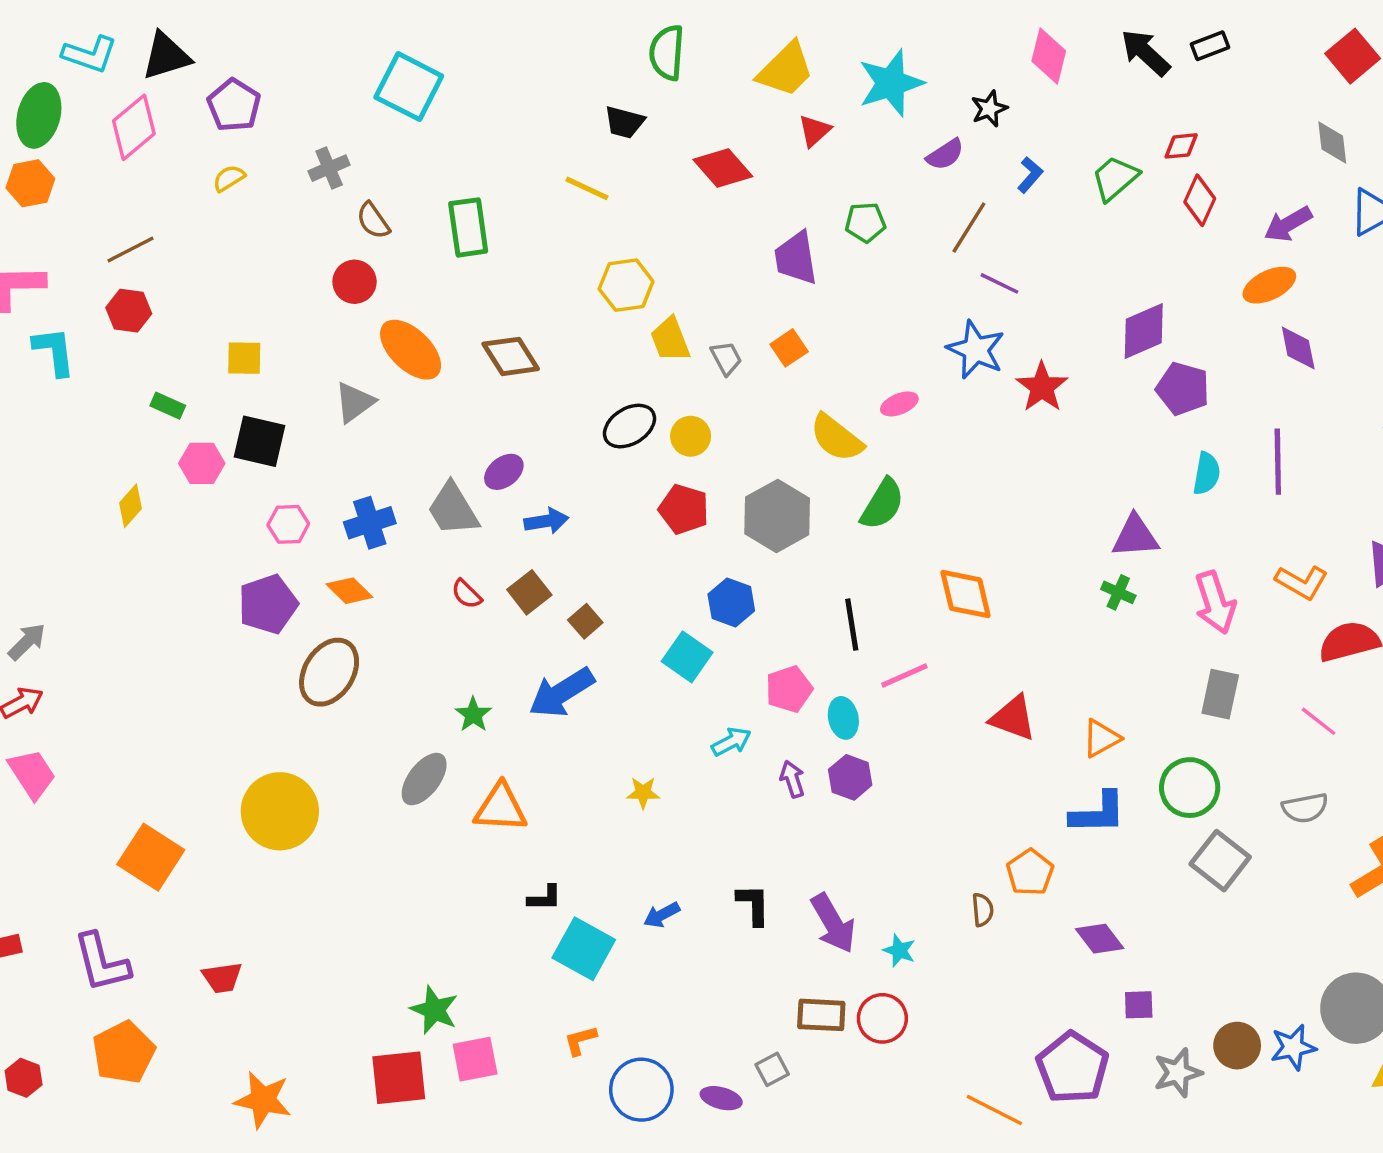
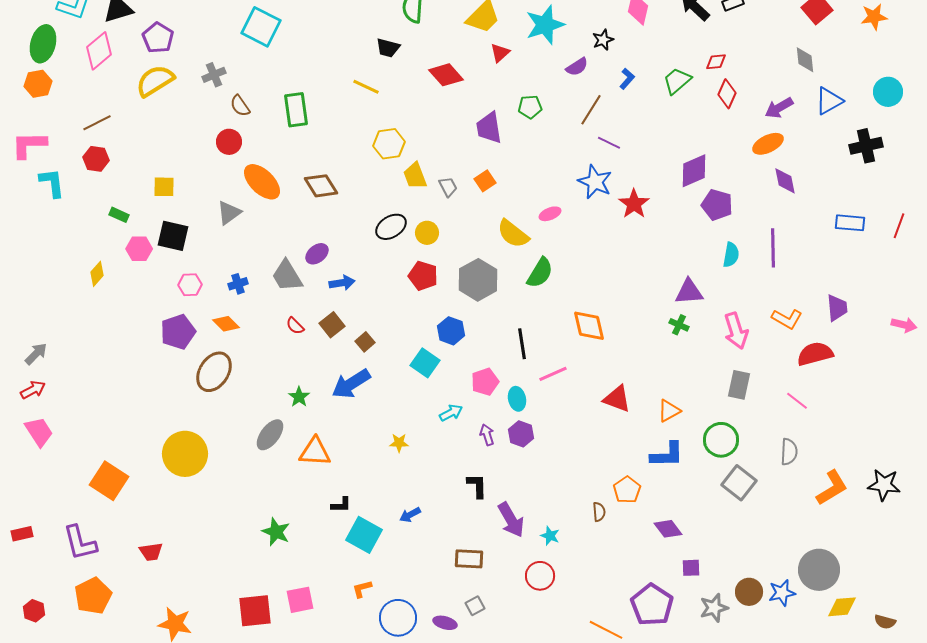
yellow semicircle: (229, 178) -> (155, 81), size x2.0
blue cross: (370, 523) -> (238, 284), size x0.7
gray semicircle: (1305, 808) -> (789, 452), turned -76
black L-shape: (753, 905) -> (477, 486), moved
green star: (434, 1010) -> (276, 532), moved
brown rectangle: (821, 1015) -> (469, 559), moved

